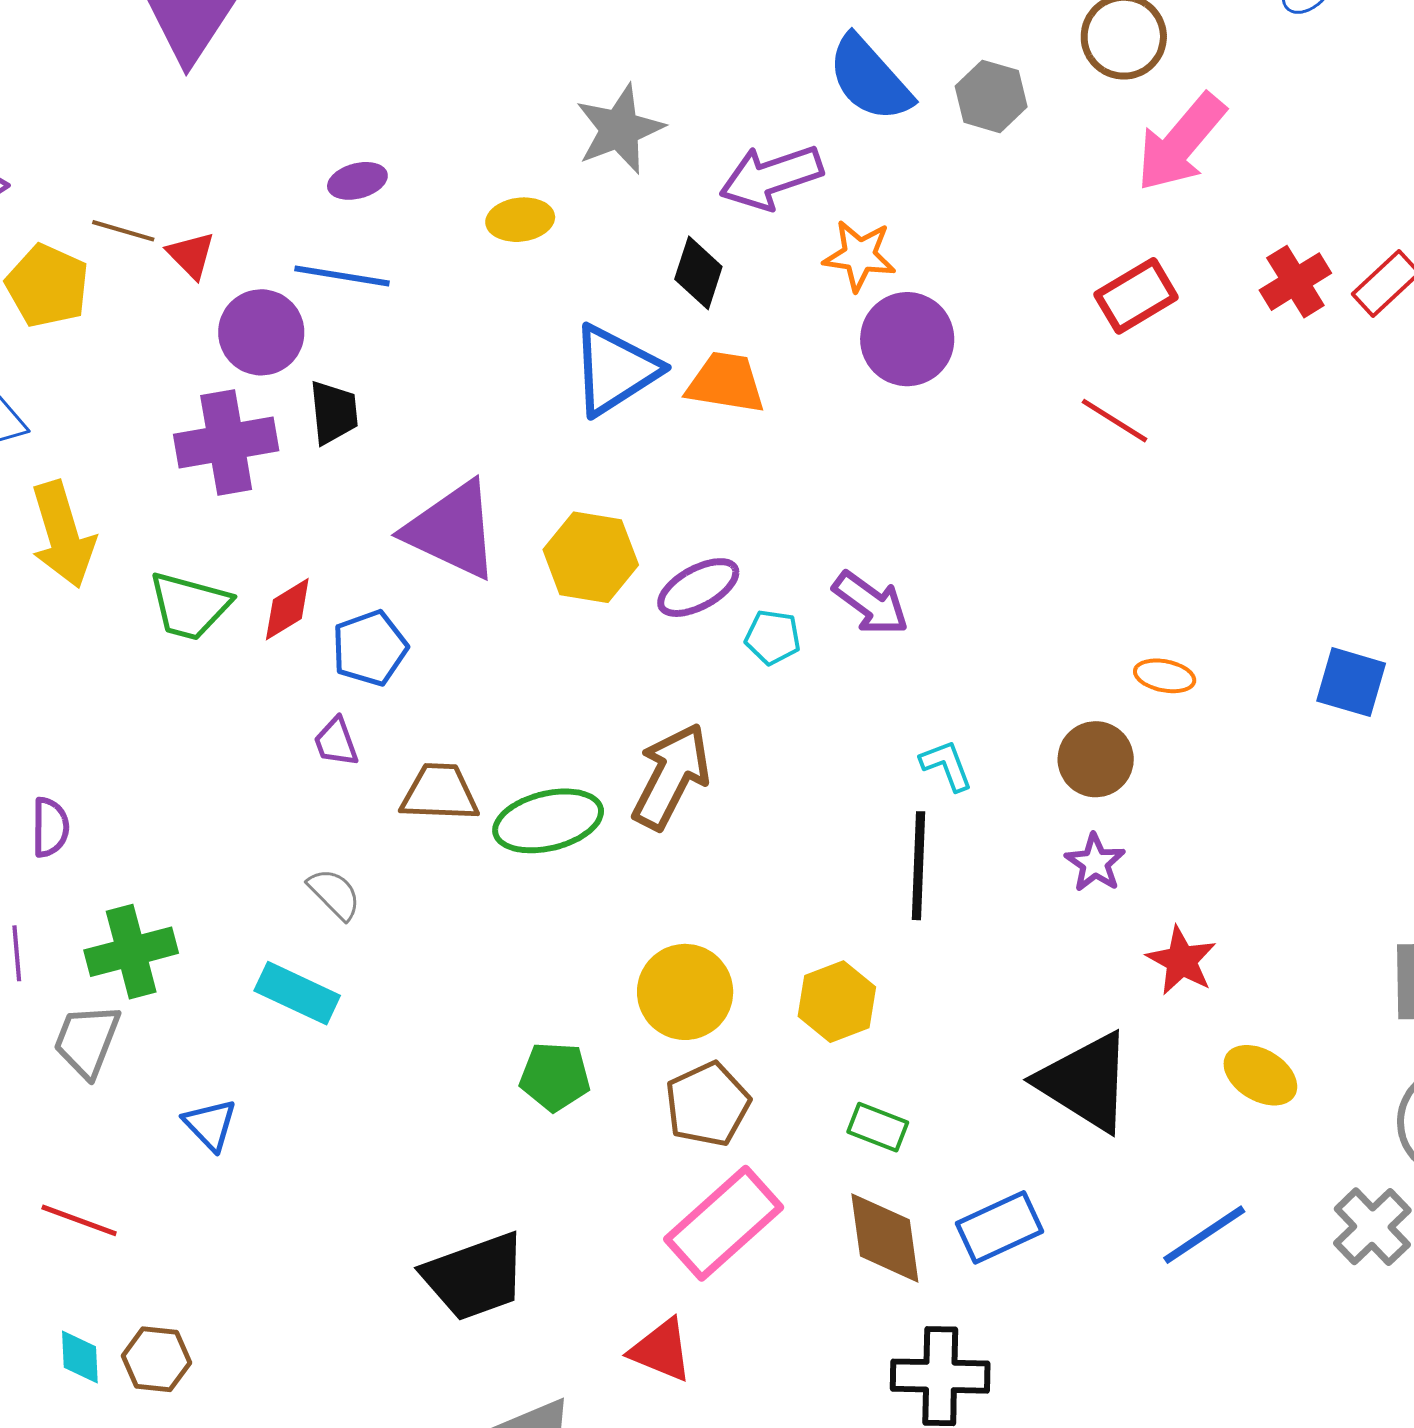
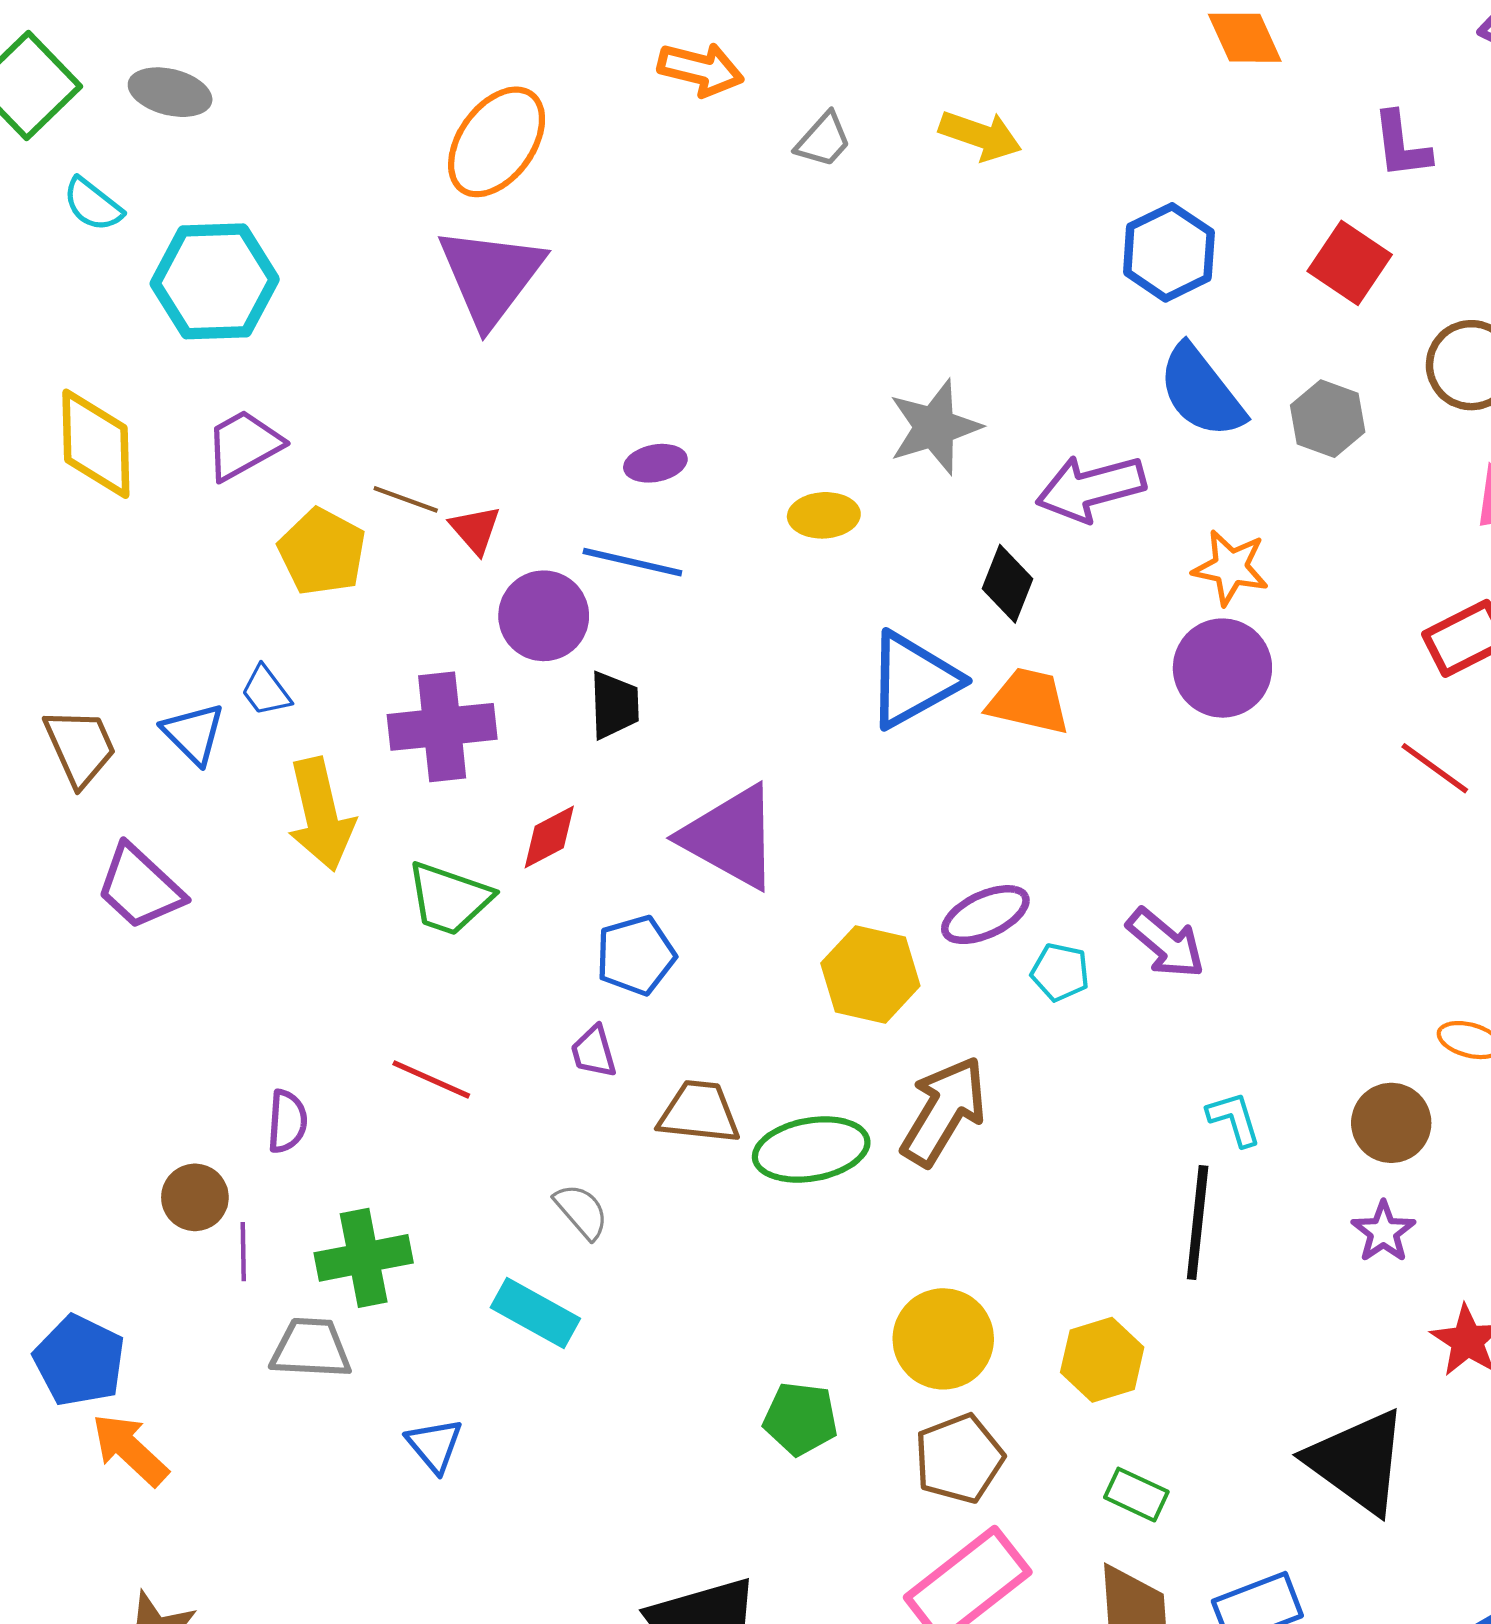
orange star: (860, 256) -> (1231, 568), moved
purple cross: (226, 442) -> (442, 727), moved
yellow hexagon: (591, 557) -> (870, 974), moved
red diamond: (287, 609) -> (549, 837), moved
gray trapezoid: (87, 1041) -> (311, 1348), turned 68
red line: (79, 1220) -> (431, 1079), moved

